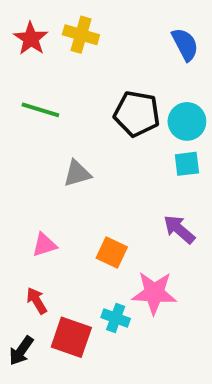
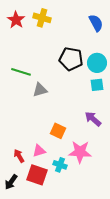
green line: (40, 110) -> (21, 72), moved
pink triangle: (44, 245) -> (39, 151), moved

